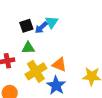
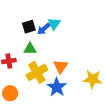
orange triangle: (59, 65) -> (61, 66), turned 42

